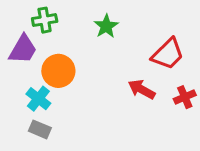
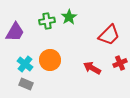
green cross: (45, 20) -> (47, 21), moved
orange circle: (58, 71) -> (50, 60), moved
red arrow: (142, 89) -> (92, 68), moved

